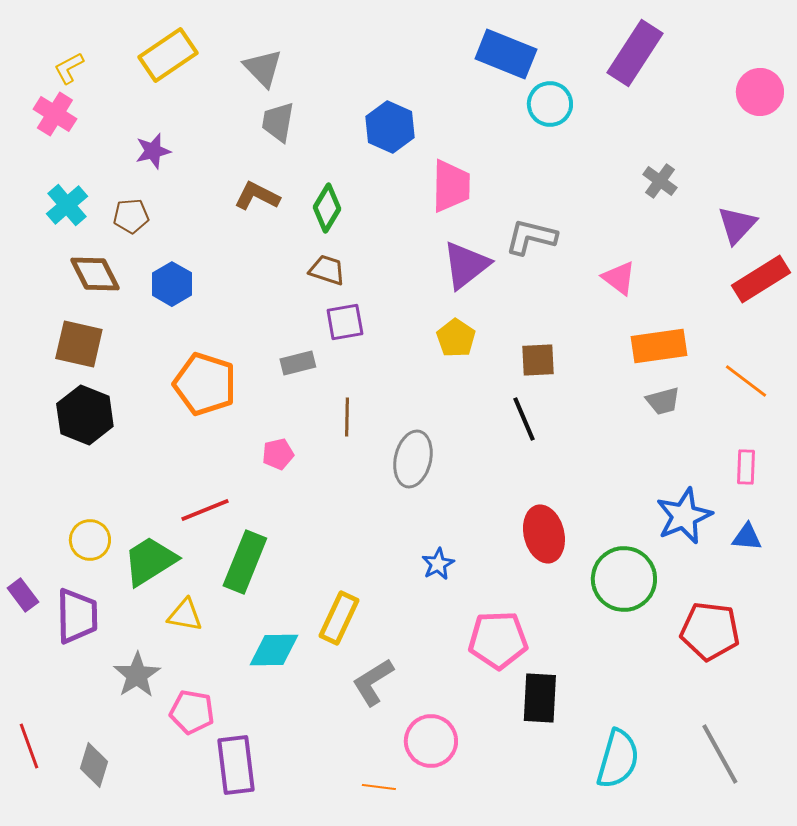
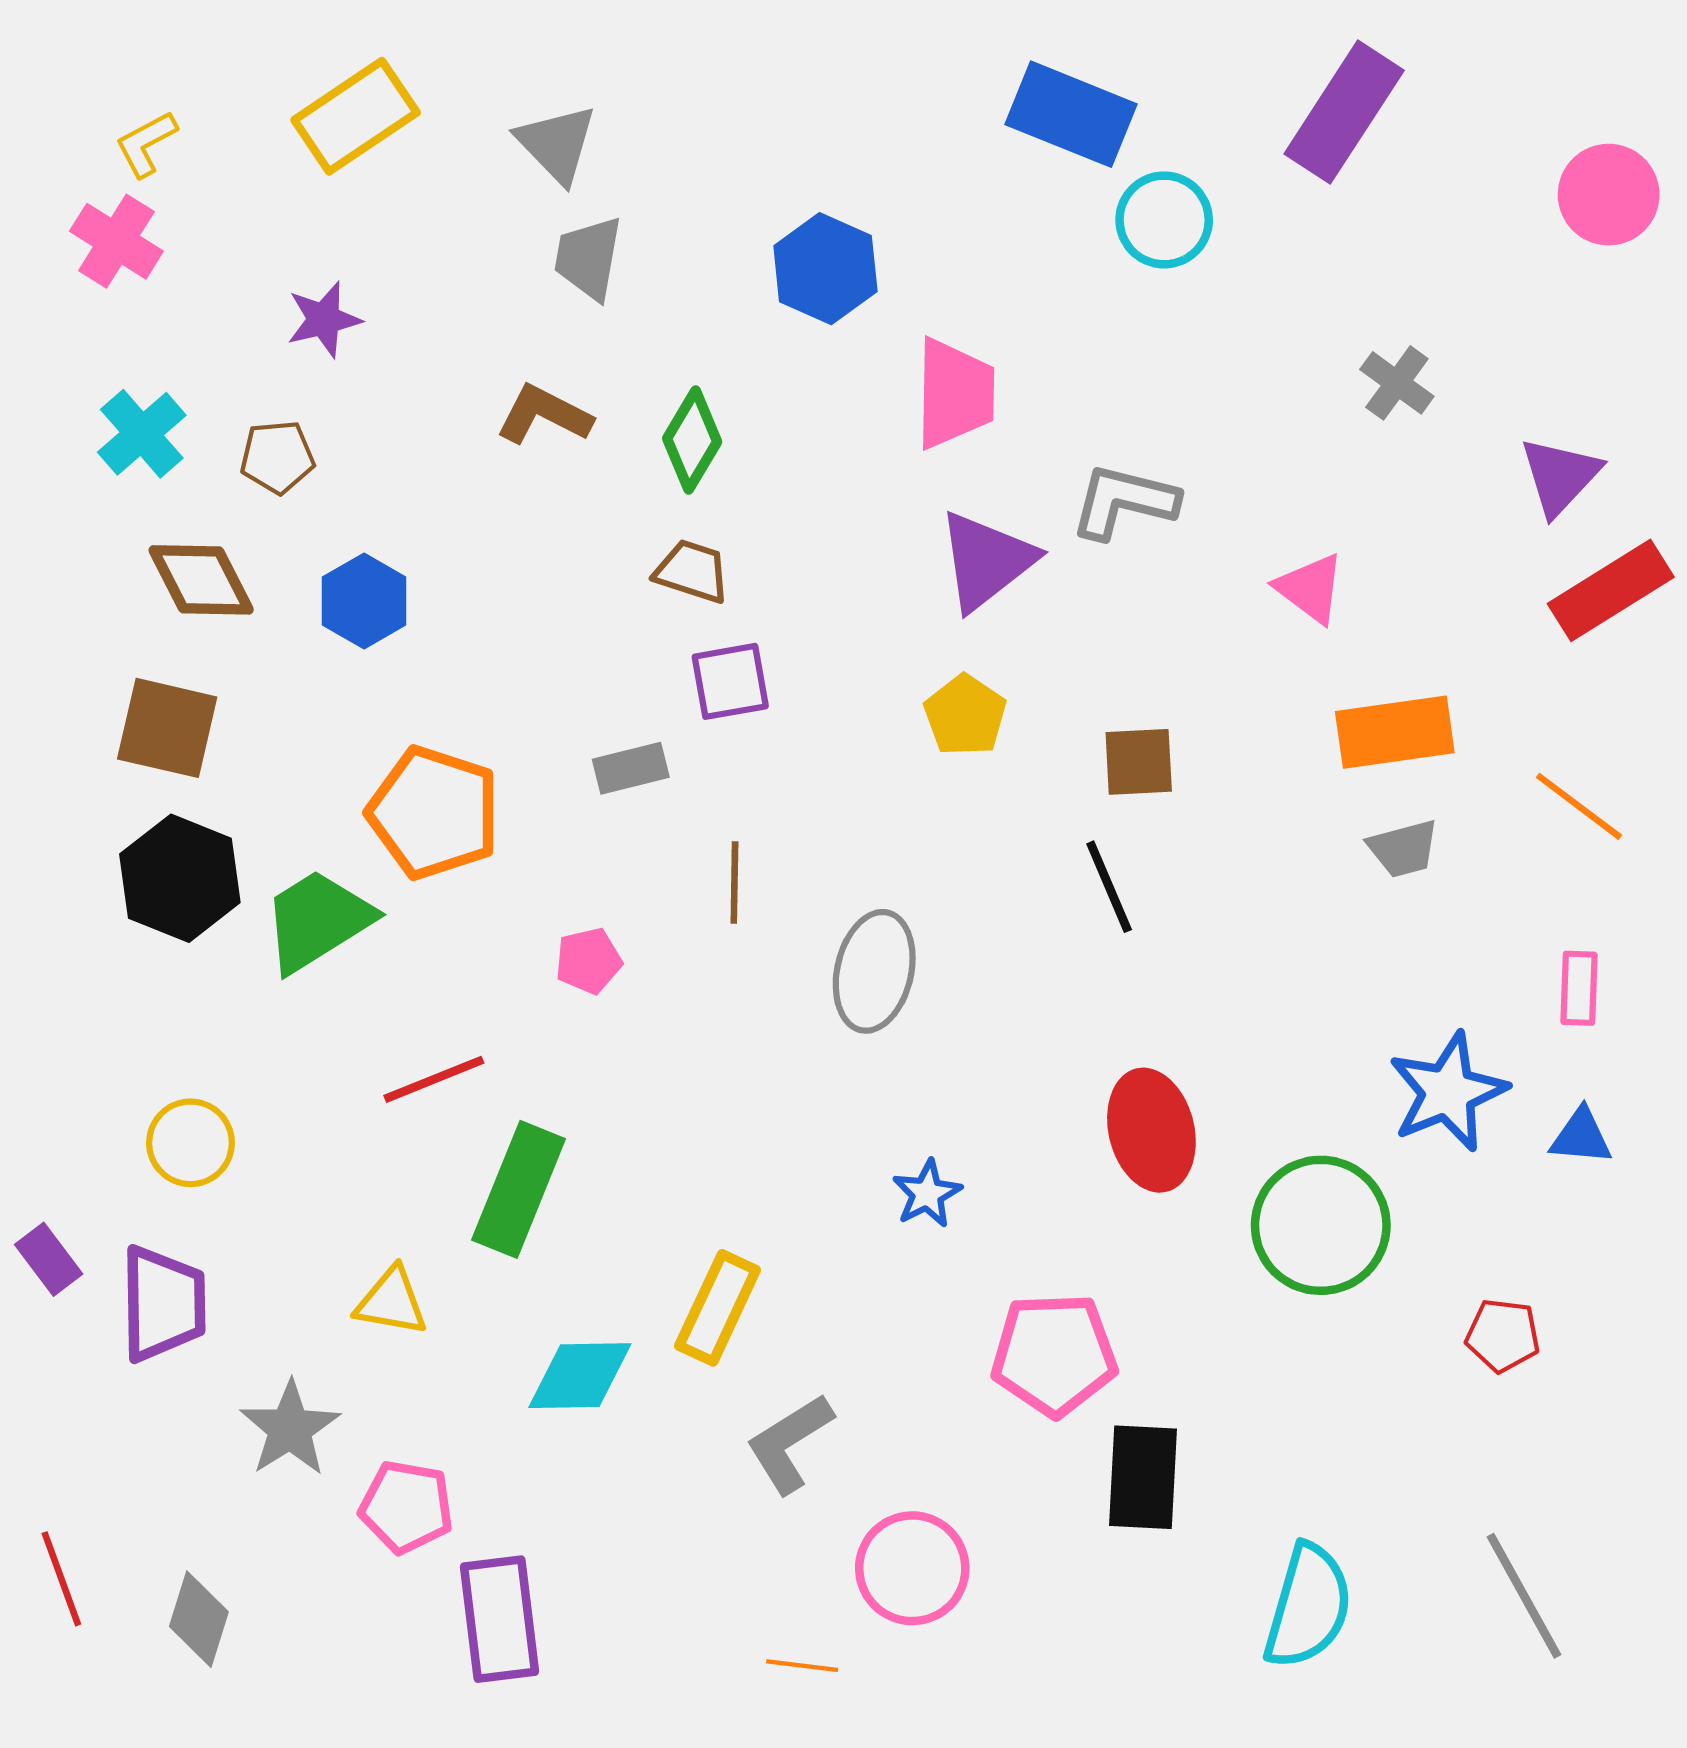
green trapezoid: (150, 561) -> (317, 921), moved
red pentagon: (710, 631) -> (1503, 1335), size x0.6

